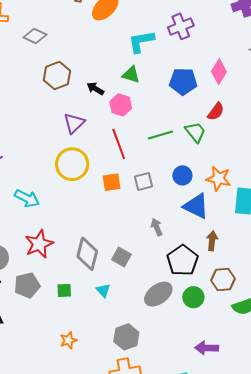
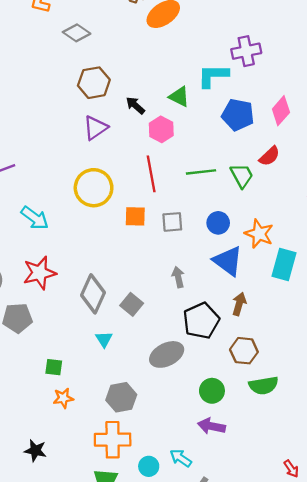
cyan L-shape: (141, 41) -> (213, 76), moved
purple triangle: (74, 123) -> (95, 128), moved
green square: (64, 290) -> (54, 367), moved
green circle: (193, 297) -> (212, 391), moved
orange star: (68, 340) -> (63, 398), moved

